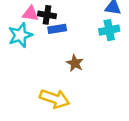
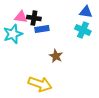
cyan cross: (109, 30) -> (83, 30), turned 35

